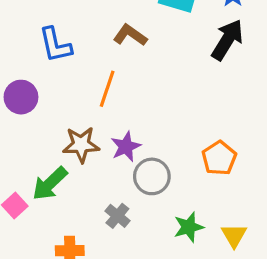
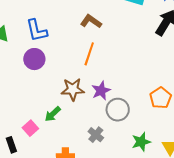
brown L-shape: (130, 35) -> (91, 21), moved
blue L-shape: (55, 45) -> (37, 30), moved
green arrow: (50, 184) -> (53, 114), size x0.7

